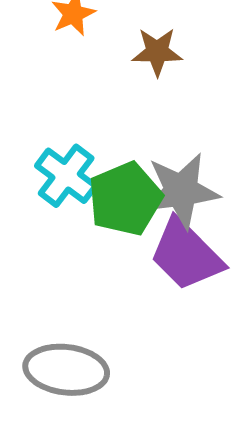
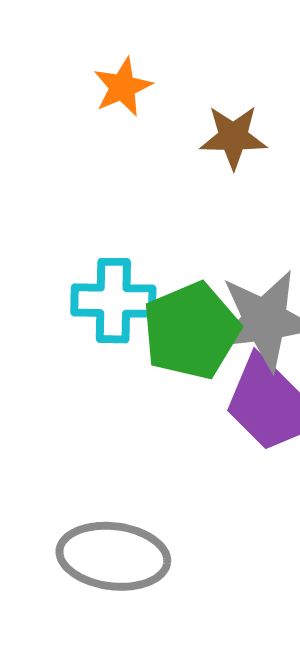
cyan cross: (66, 176) -> (113, 301), turned -36

